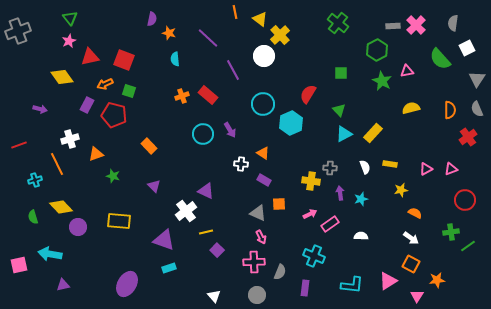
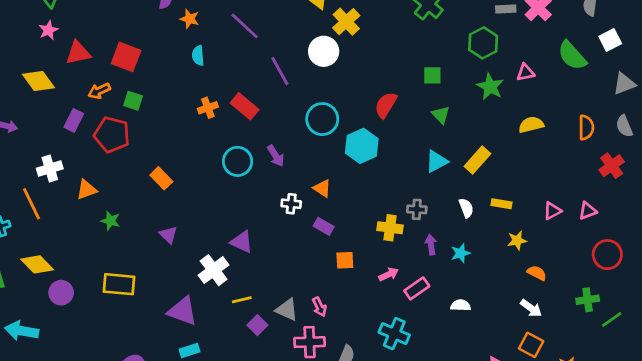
gray triangle: (477, 79) -> (624, 84), turned 36
green triangle: (339, 110) -> (441, 115), moved
gray triangle: (258, 213) -> (287, 310), moved

